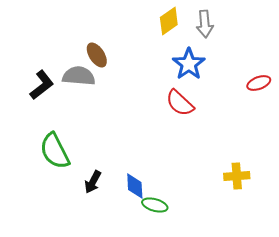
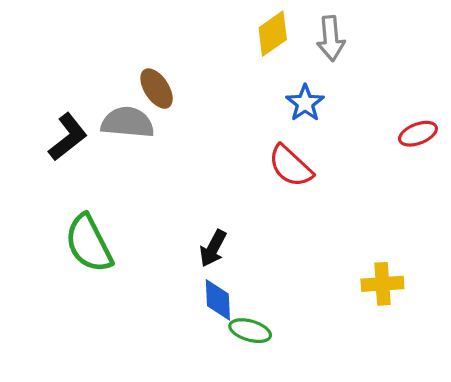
blue star: (189, 64) -> (305, 103), size x0.7
black arrow: (93, 182) -> (213, 248), moved

